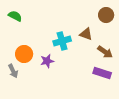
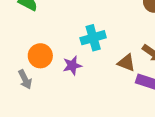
brown triangle: (86, 34) -> (126, 63), moved

